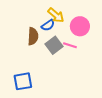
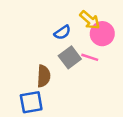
yellow arrow: (56, 15) -> (90, 20), moved
brown semicircle: (33, 36) -> (44, 76), moved

